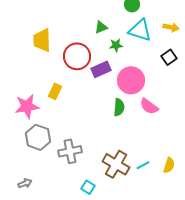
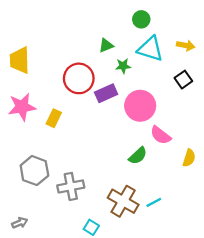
yellow trapezoid: (42, 40) -> (20, 60), moved
pink star: (27, 106) -> (22, 107), moved
green semicircle: (119, 107) -> (138, 156), moved, turned 42
yellow semicircle: (169, 165) -> (189, 158), moved

